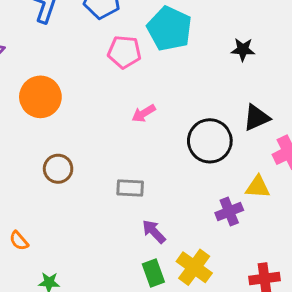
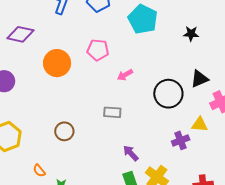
pink pentagon: (124, 52) -> (98, 50), moved
brown circle: (58, 169) -> (64, 131), moved
gray rectangle: (130, 188) -> (112, 112), moved
orange semicircle: (19, 241) -> (39, 171), moved

